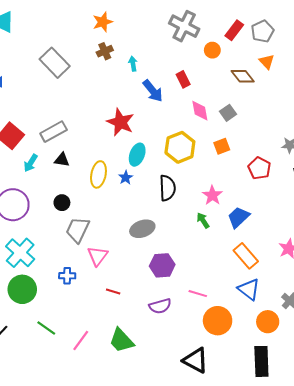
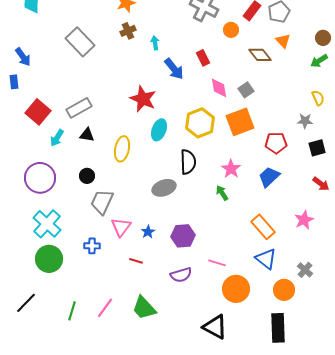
orange square: (222, 146) -> (240, 122), size x1.8
red pentagon: (259, 168) -> (276, 143), turned -30
blue star: (126, 178) -> (148, 232), moved
blue trapezoid: (238, 217) -> (269, 177), moved
gray ellipse: (142, 229) -> (164, 188), moved
green line: (46, 328) -> (72, 311), moved, turned 72

